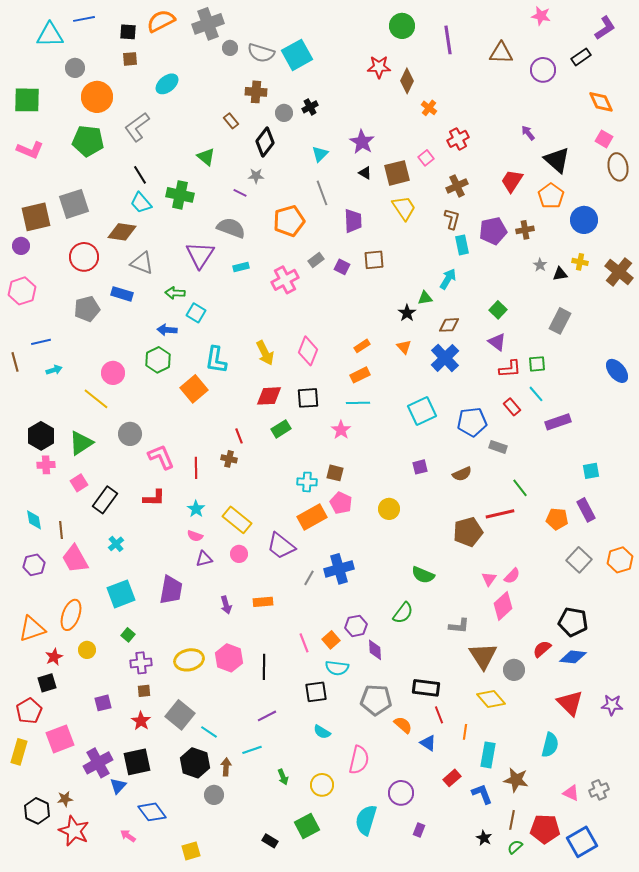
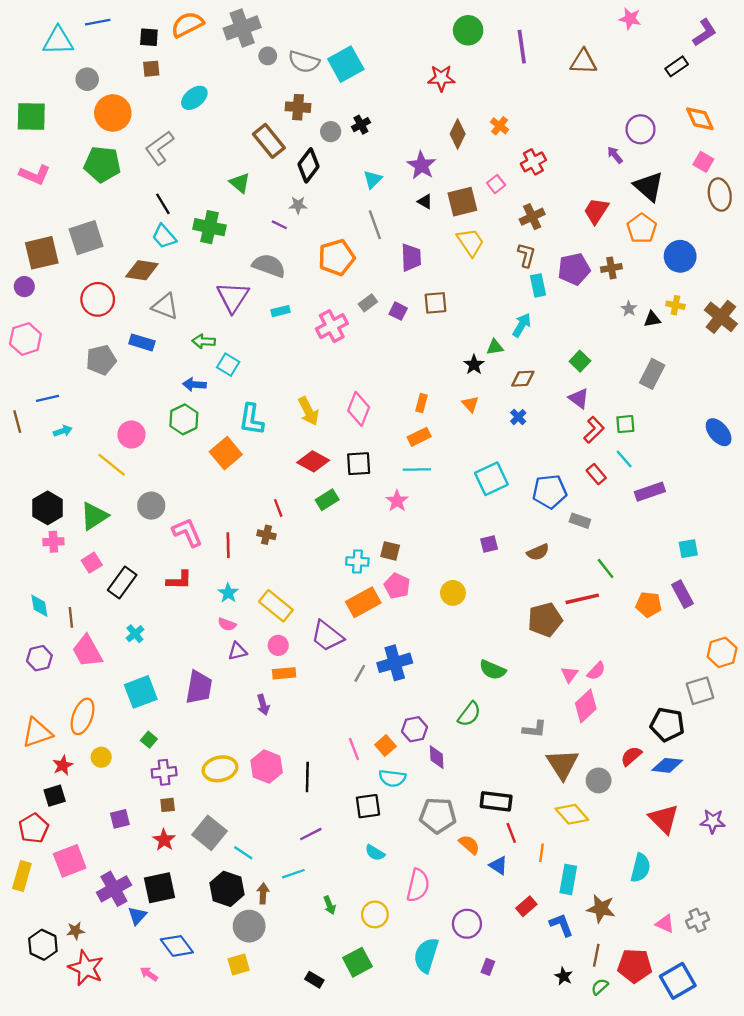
purple circle: (543, 70) -> (641, 129), moved
brown diamond: (407, 81) -> (458, 134), moved
brown rectangle: (231, 121) -> (269, 141), size x1.8
orange rectangle: (362, 346) -> (422, 403), turned -42
blue cross: (445, 358) -> (518, 417), size x0.5
red L-shape: (510, 369) -> (594, 430), turned -40
red diamond: (269, 396) -> (313, 461), turned 32
gray square: (579, 560) -> (700, 691), moved, turned 30
orange rectangle: (263, 602) -> (284, 673), moved
gray circle: (214, 795) -> (249, 926), size x1.4
yellow square: (191, 851) -> (239, 965), moved

